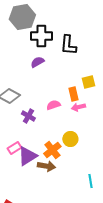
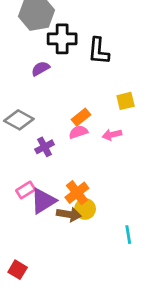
purple semicircle: (37, 62) -> (40, 69), moved
orange rectangle: (73, 94) -> (81, 117), moved, turned 64
purple cross: (28, 116) -> (45, 147), turned 32
yellow circle: (70, 139) -> (85, 209), moved

